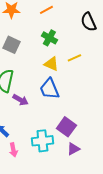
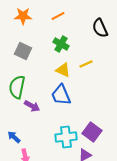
purple square: (66, 127) -> (92, 132), moved
cyan cross: (42, 141) -> (66, 137), moved

